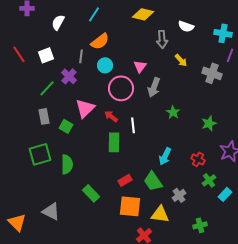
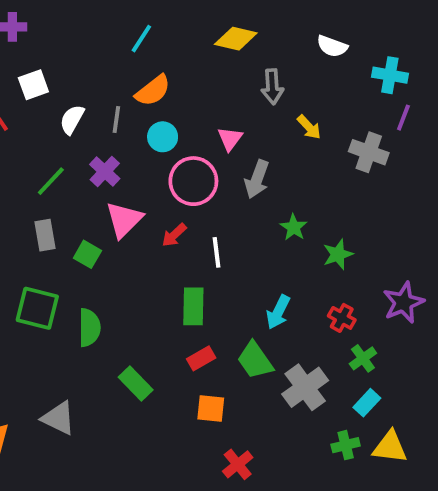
white semicircle: (58, 22) -> (72, 119), moved
white semicircle: (186, 26) -> (332, 46), moved
white square: (46, 55) -> (33, 85), moved
purple cross: (69, 76) -> (105, 171), moved
red arrow: (111, 116) -> (174, 235), turned -80
green star: (209, 123) -> (338, 254), moved
green rectangle: (114, 142) -> (193, 306), moved
green square: (40, 154) -> (37, 308), turned 30
cyan rectangle: (225, 194) -> (367, 403), moved
gray cross: (179, 195) -> (305, 387), size x1.6
orange square: (130, 206) -> (211, 408), size x0.7
yellow triangle: (160, 214) -> (390, 447), moved

